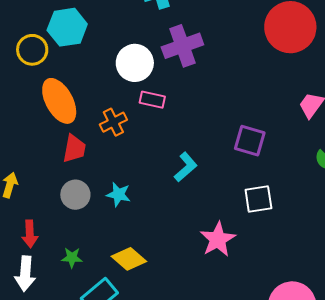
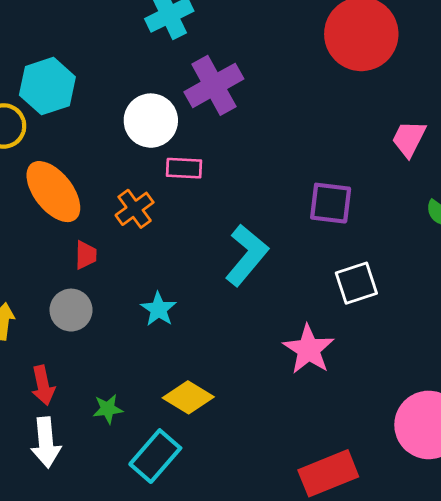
red trapezoid: (74, 149) -> (86, 255), size x0.7
cyan L-shape: (186, 167) -> (247, 255), size x1.4
cyan star: (118, 194) -> (159, 309), turned 30
gray circle: (75, 195) -> (71, 310), moved

